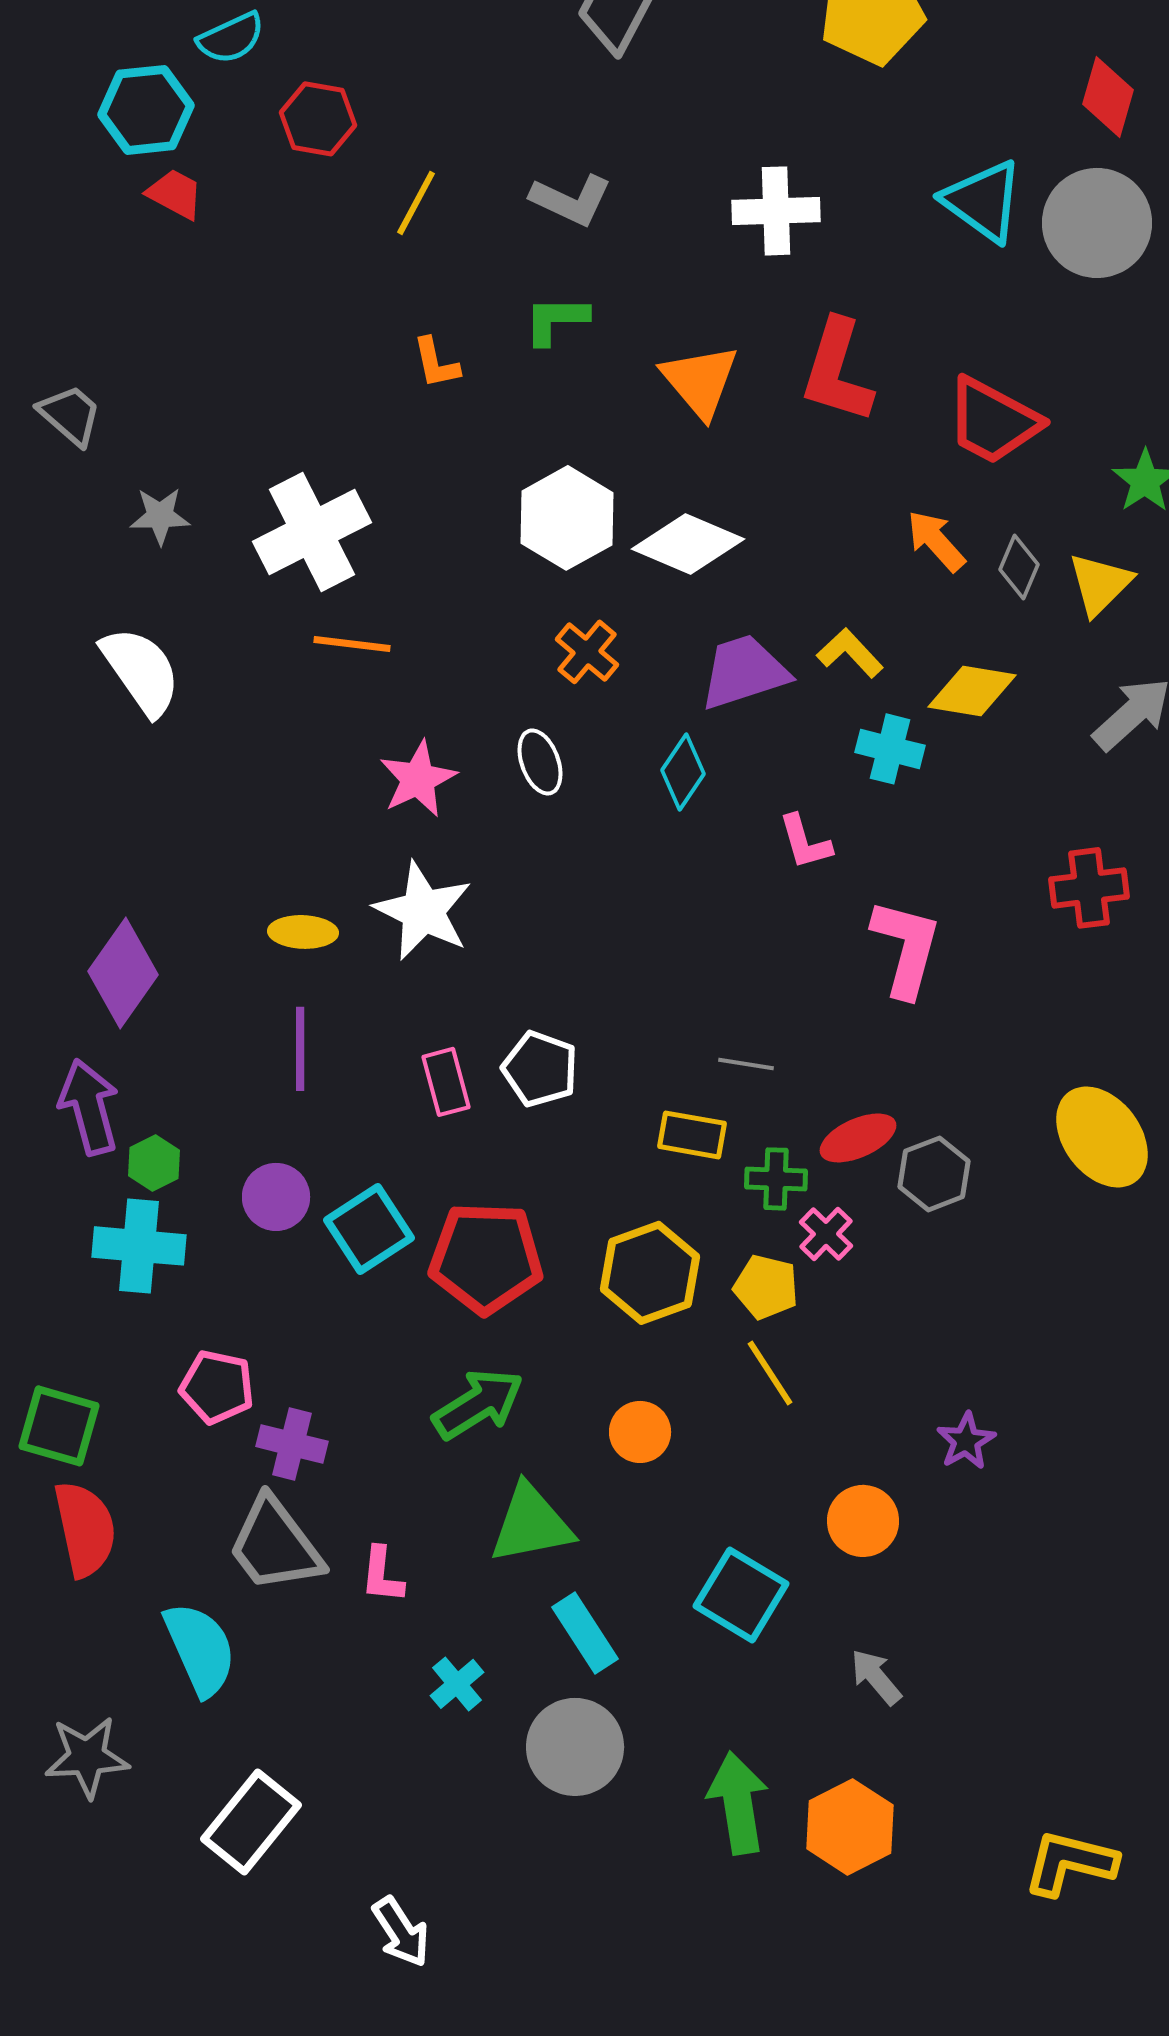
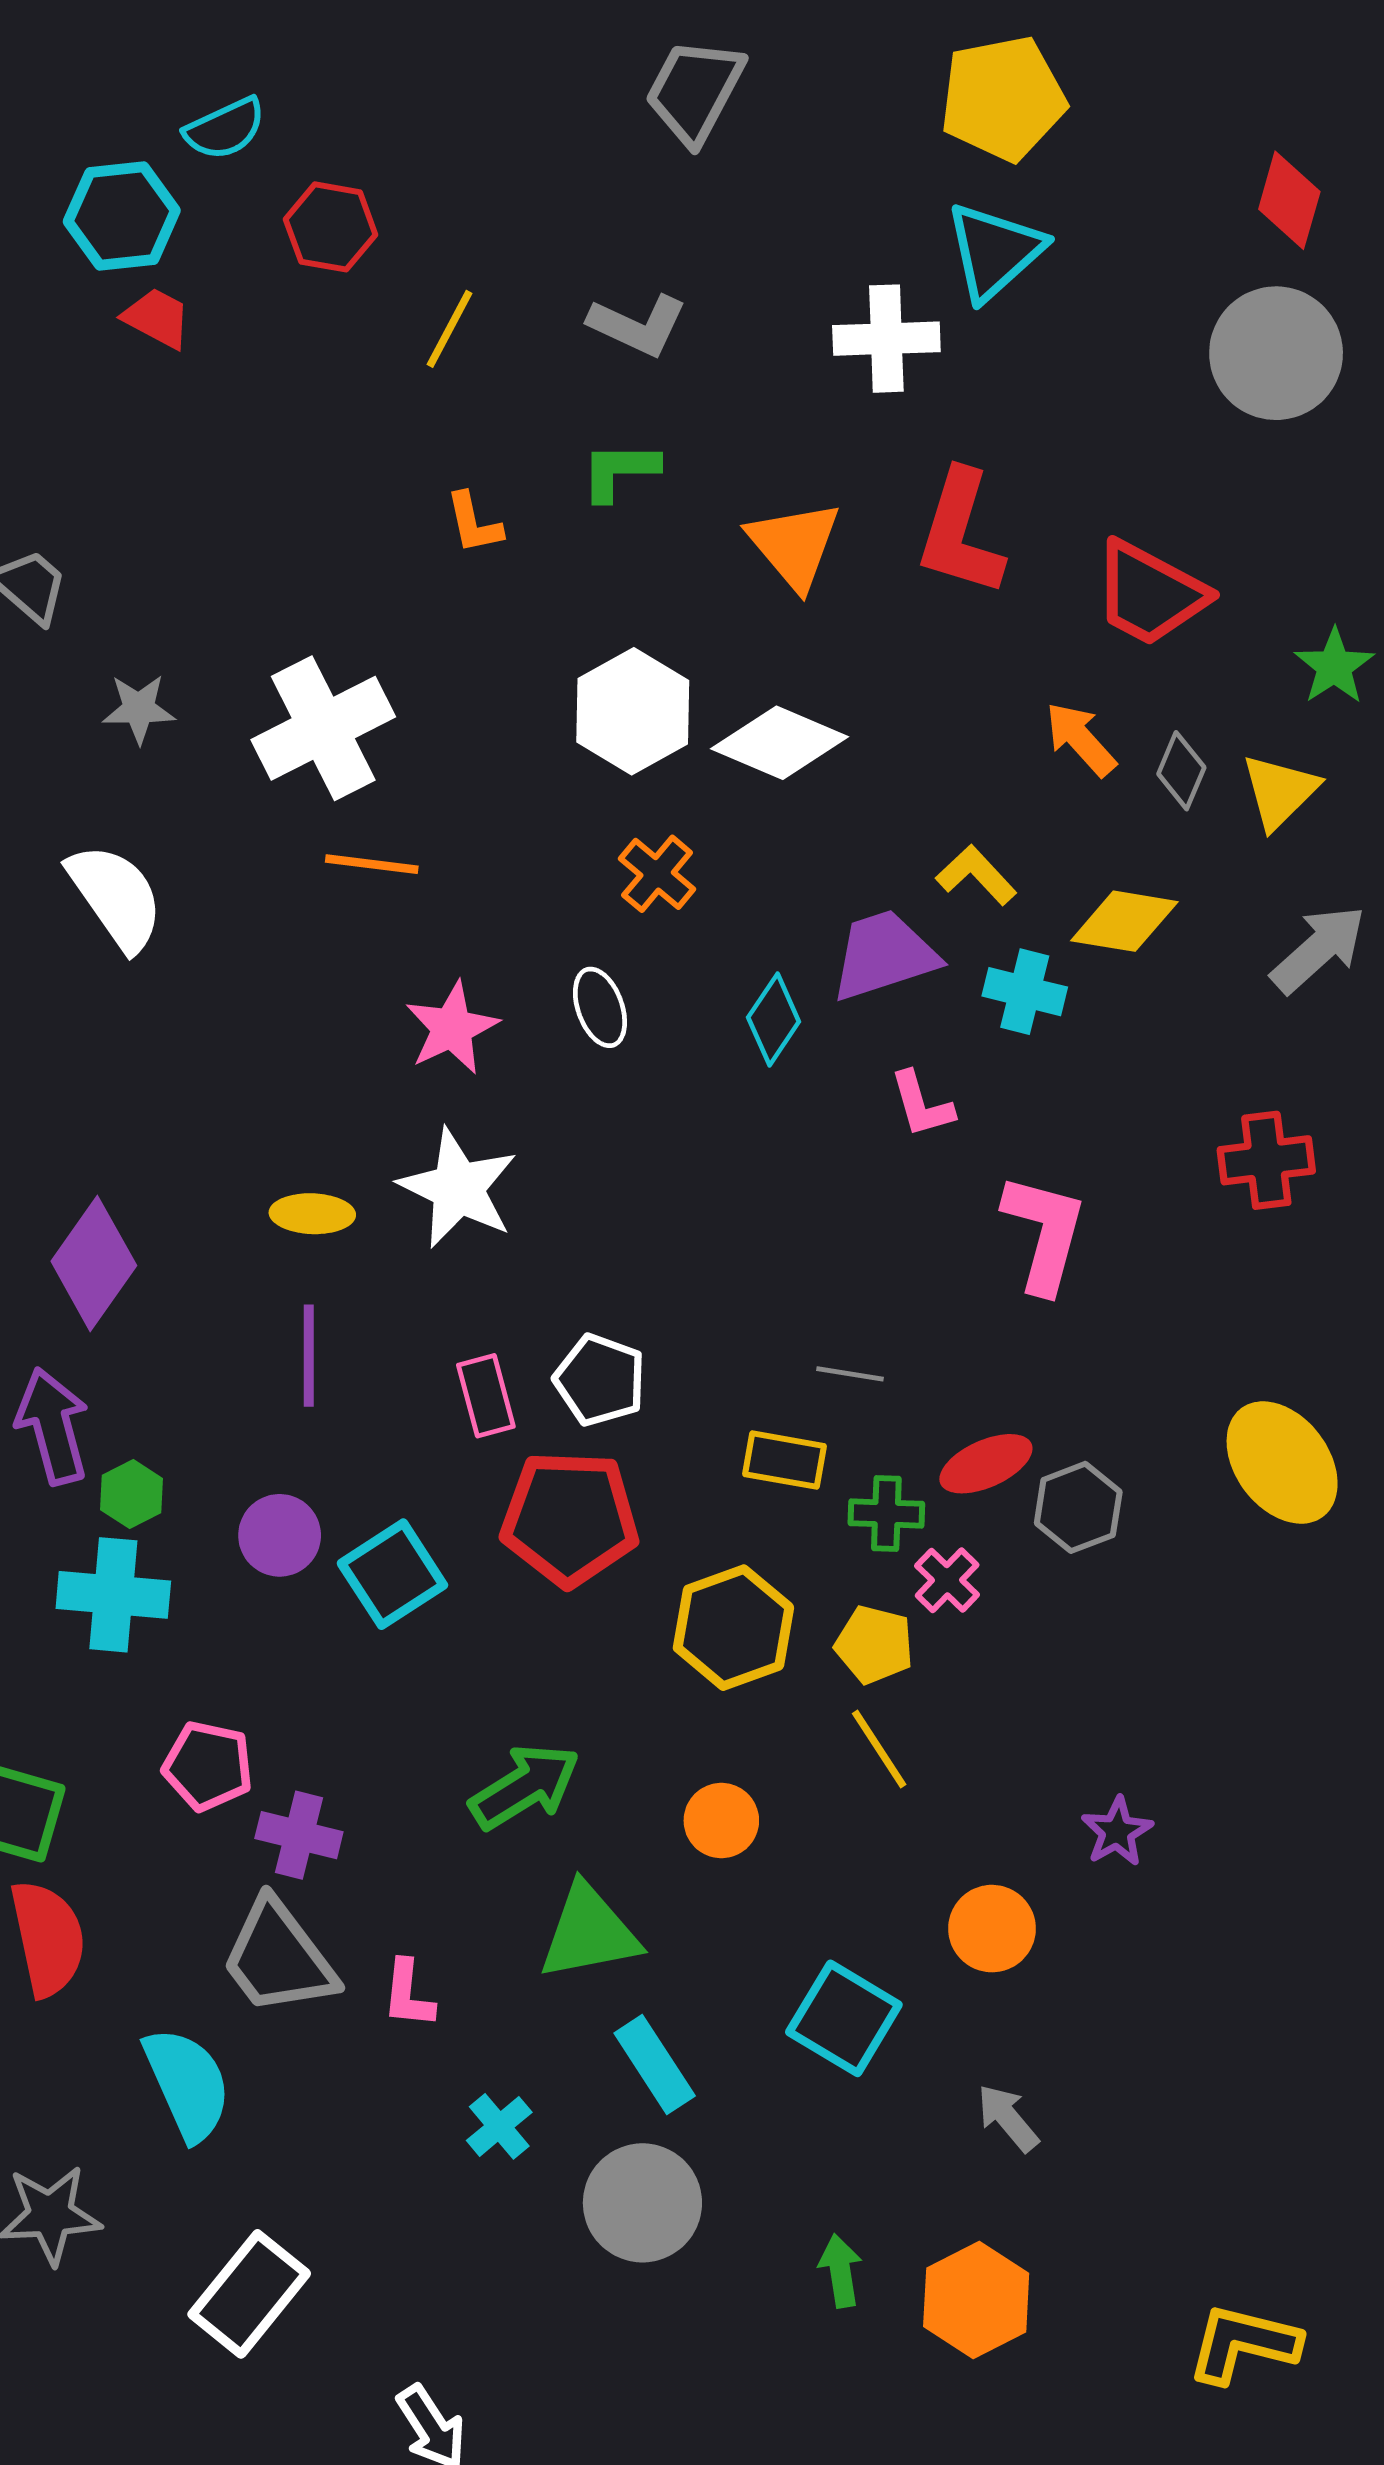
cyan triangle: (983, 201) -> (994, 251), moved, turned 42
purple trapezoid: (744, 672) -> (884, 955), moved
red pentagon: (486, 1258) -> (570, 1518), moved
green arrow: (738, 1803) -> (840, 2271), size x0.6

